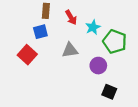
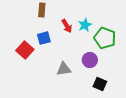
red arrow: (71, 17) -> (67, 26), moved
blue square: (40, 32) -> (44, 38), moved
gray triangle: (70, 50) -> (64, 69), moved

